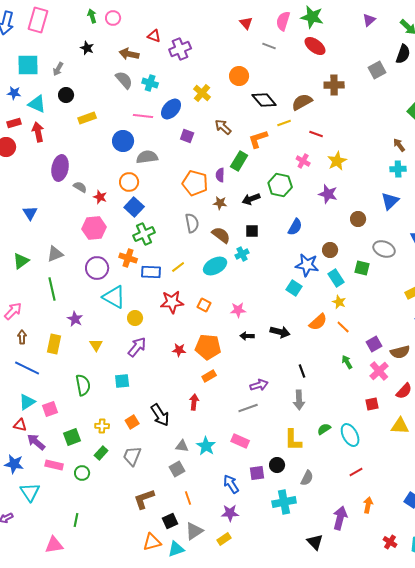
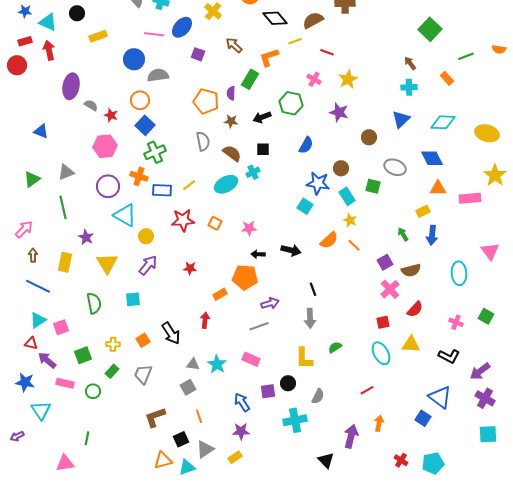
blue triangle: (30, 213) -> (41, 131), turned -35
yellow triangle: (96, 345) -> (107, 263), size x1.6
orange pentagon: (208, 347) -> (245, 277), moved
green arrow: (347, 362) -> (403, 234), moved
cyan ellipse: (350, 435) -> (381, 353), moved

